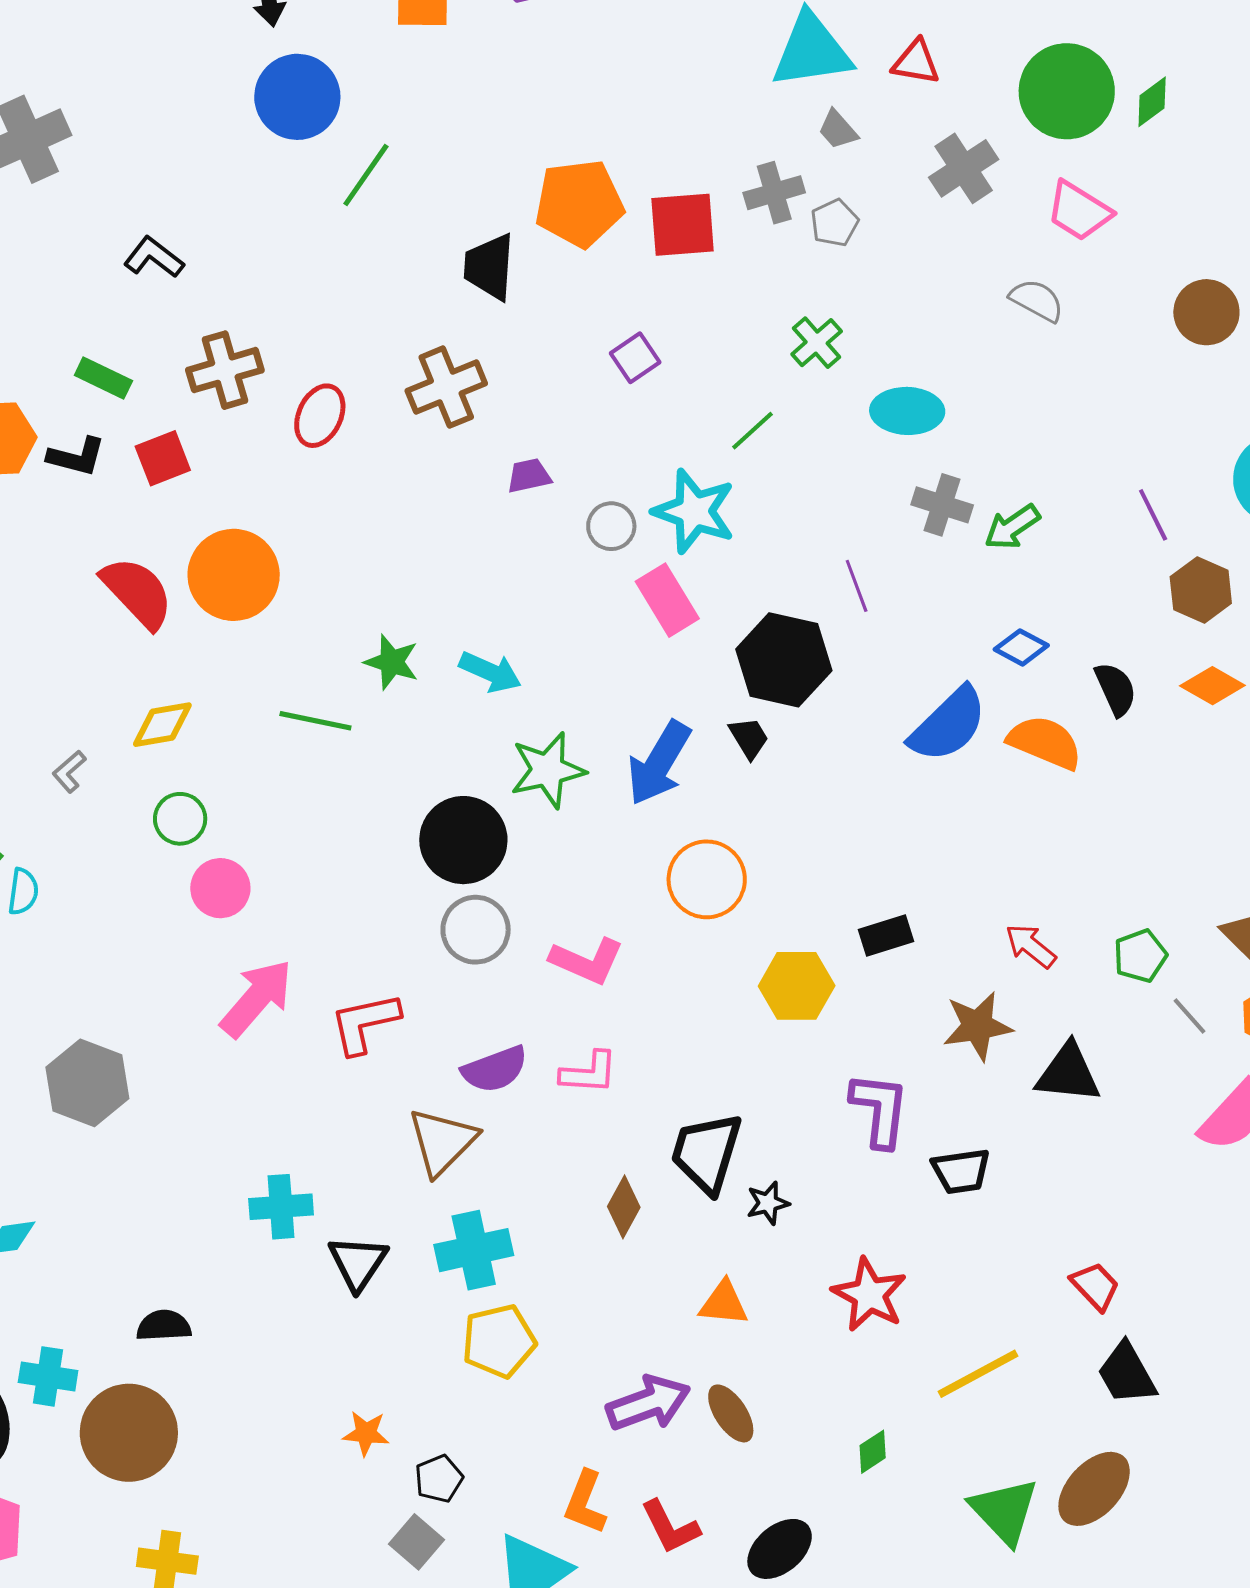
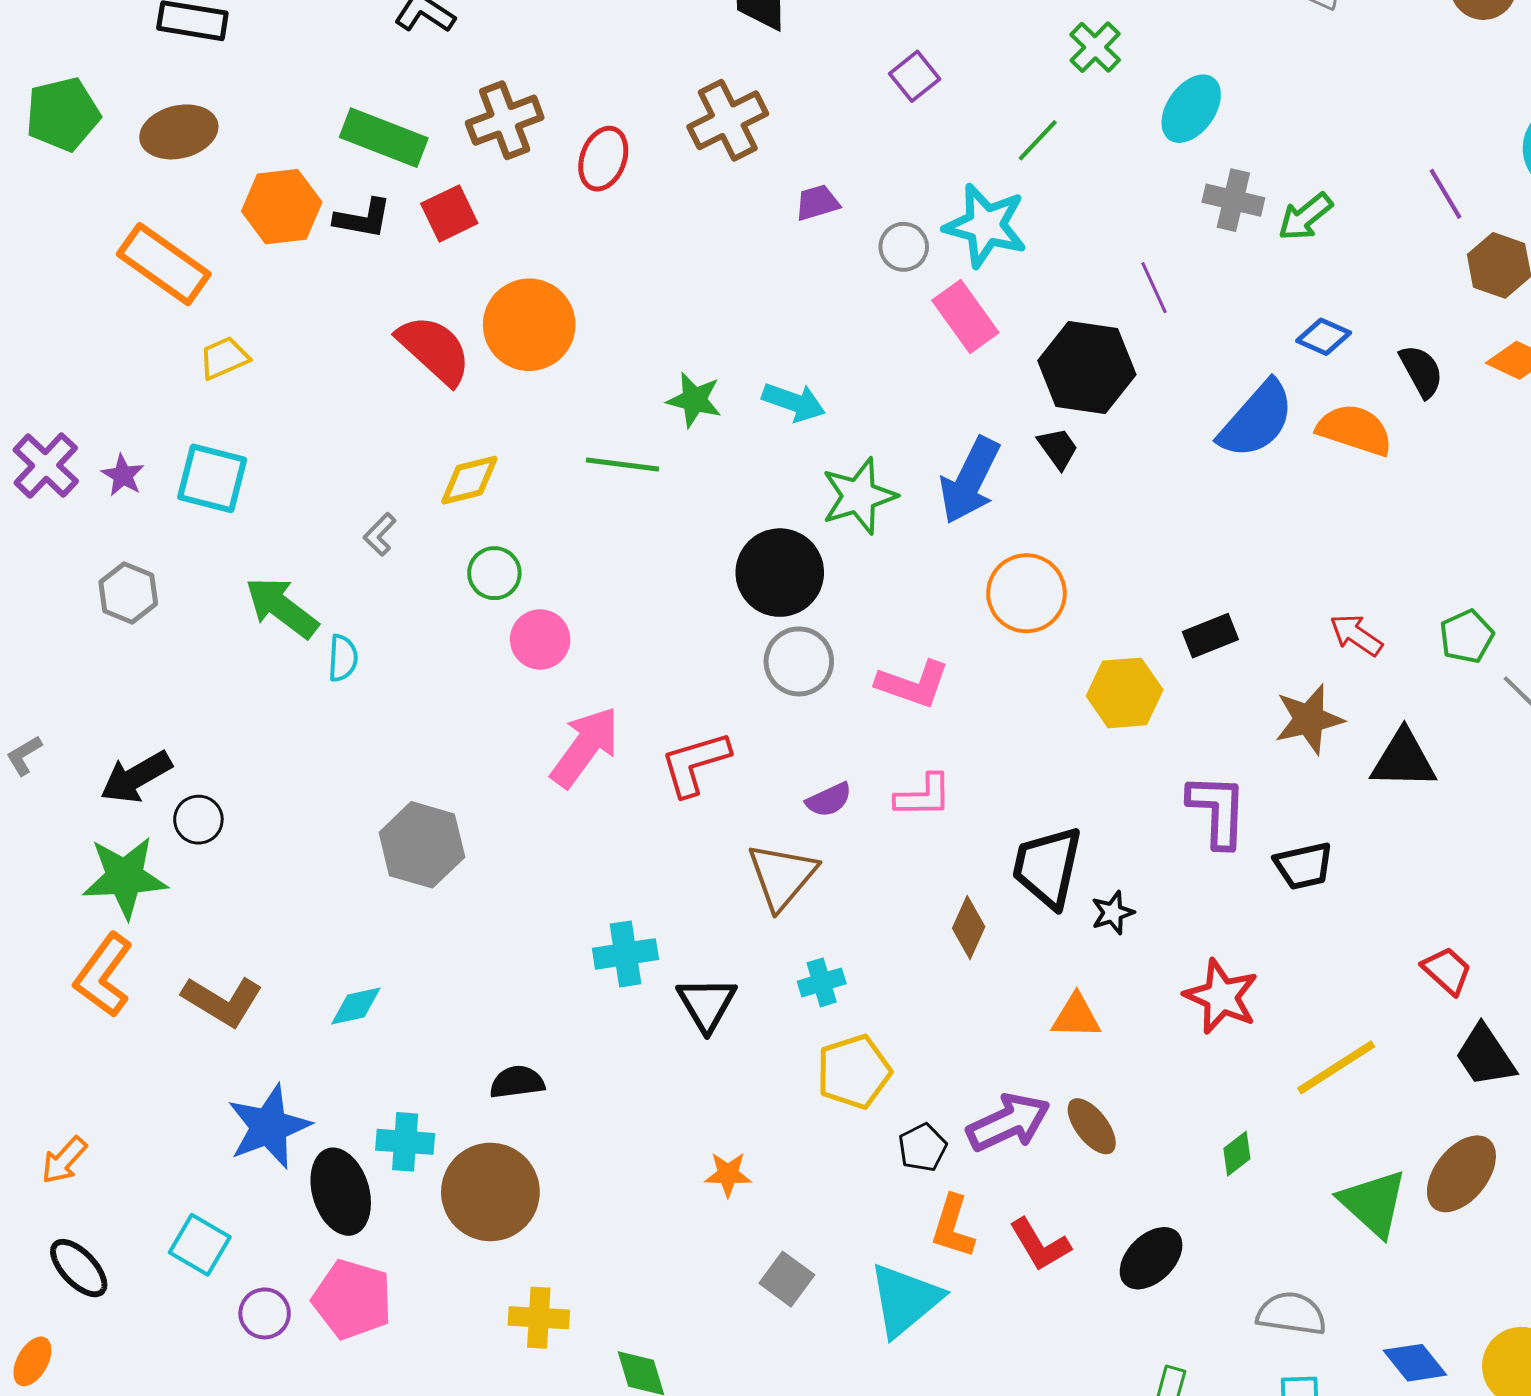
green rectangle: (103, 378) -> (384, 138), size x1.5
cyan ellipse: (907, 411) -> (1191, 109), turned -52
purple semicircle: (495, 1069) -> (829, 800), size x0.7
cyan cross: (474, 1250) -> (822, 982), size x0.6
black pentagon: (439, 1479) -> (922, 1148), moved

